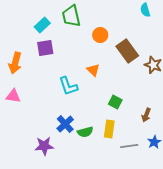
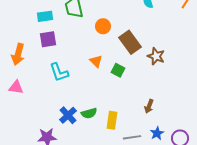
cyan rectangle: (42, 25) -> (45, 16), turned 35
cyan L-shape: (68, 86) -> (59, 72), moved
green square: (115, 102) -> (118, 70), moved
green semicircle: (85, 132) -> (89, 113), moved

